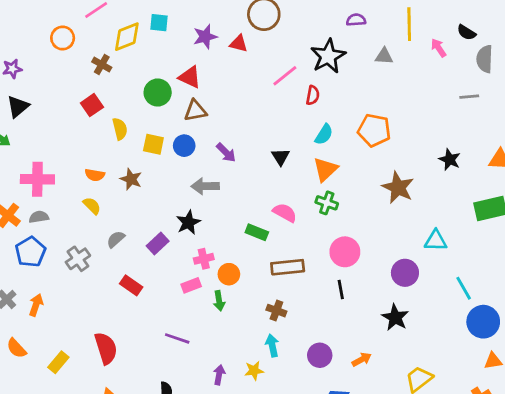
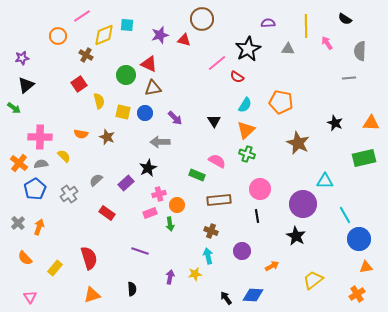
black semicircle: (466, 32) -> (345, 19), moved
red semicircle: (313, 95) -> (237, 77), turned 112
yellow semicircle: (92, 206) -> (64, 156), moved
purple circle: (405, 273) -> (303, 204), size x1.4
purple circle: (320, 355) -> (242, 251), moved

